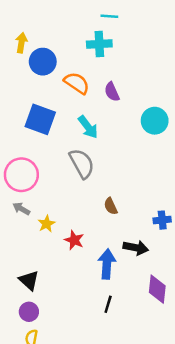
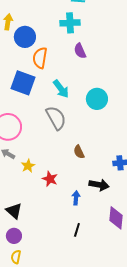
orange semicircle: (77, 83) -> (40, 58), moved, turned -115
purple semicircle: (112, 92) -> (80, 51), moved
cyan circle: (155, 121) -> (97, 99), moved
blue arrow: (107, 264) -> (76, 198), size x0.6

